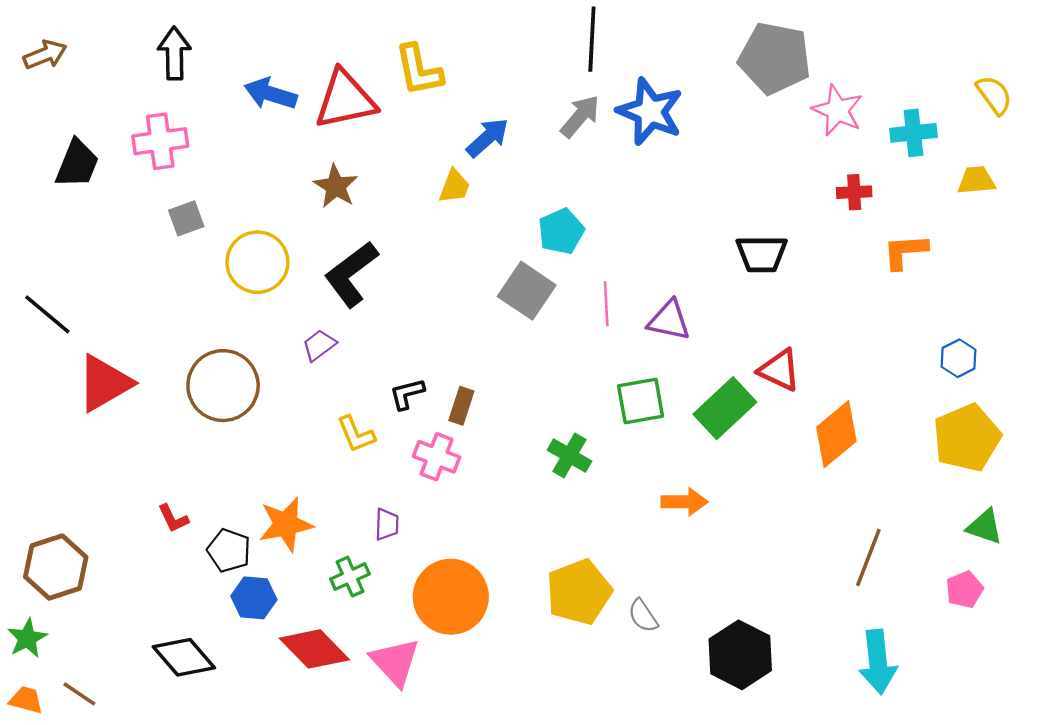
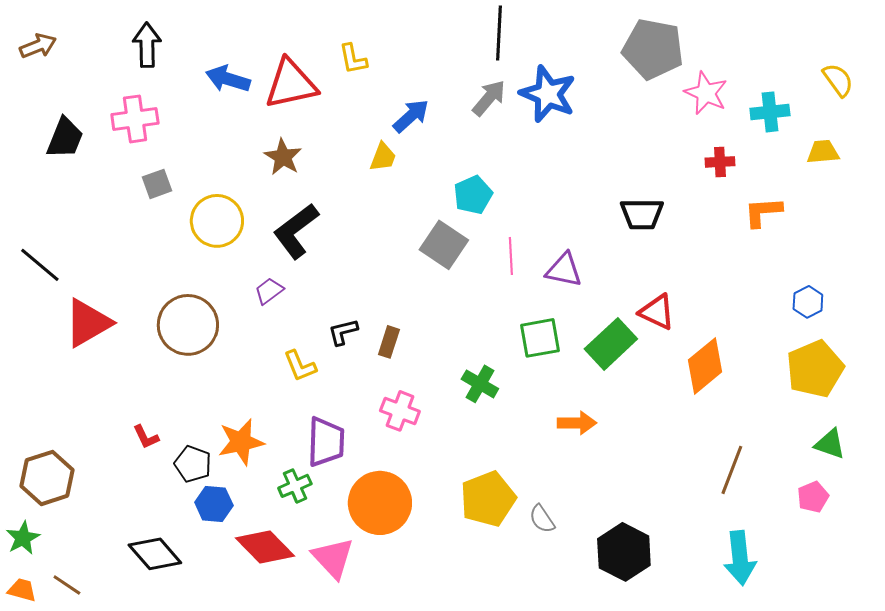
yellow L-shape: (419, 70) -> (353, 59), size x0.7
pink cross: (437, 457) -> (400, 411), moved
purple trapezoid: (387, 524) -> (326, 442), size x1.8

